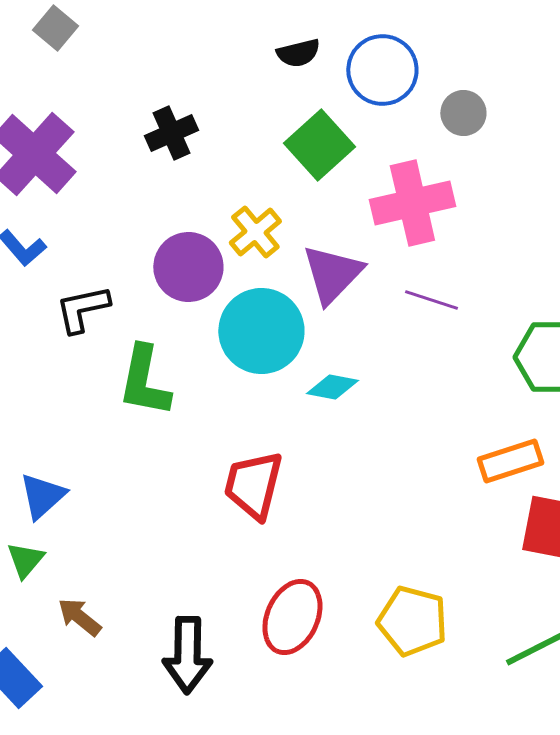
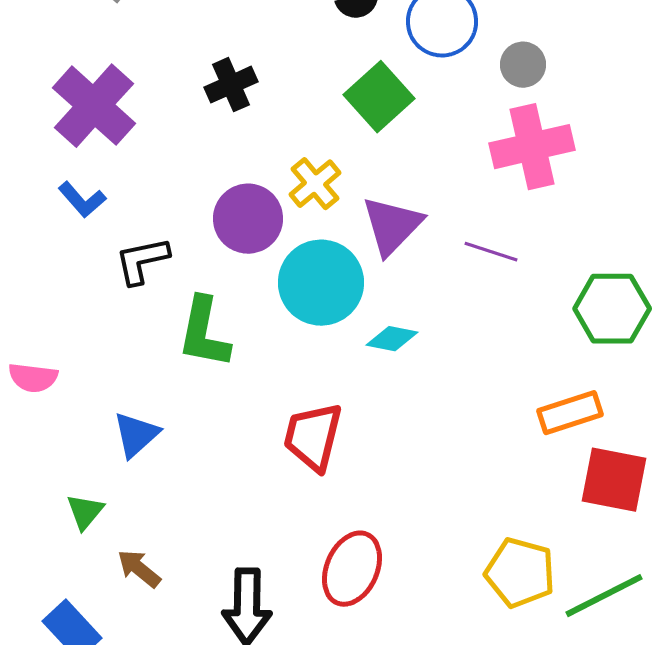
pink cross: (412, 203) -> (532, 147), moved
blue triangle: (42, 496) -> (136, 435), moved
yellow pentagon: (412, 621) -> (520, 573), moved

